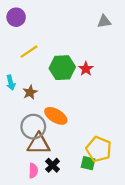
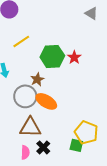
gray triangle: (104, 21) -> (91, 13), turned 40
brown star: (30, 92) -> (37, 79), moved
gray circle: (33, 127) -> (25, 96), moved

